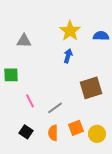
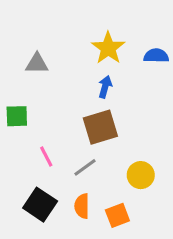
brown square: (91, 88) -> (100, 127), moved
orange square: (76, 128) -> (117, 215), moved
black square: (26, 132) -> (40, 205), size x1.5
yellow circle: (97, 134) -> (141, 175), moved

